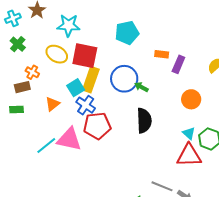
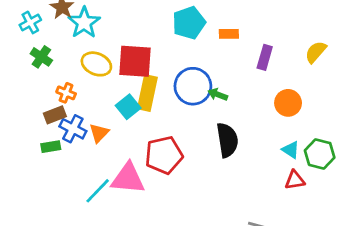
cyan star: (68, 25) -> (84, 23), moved, turned -30
orange rectangle: (162, 54) -> (229, 34), moved
blue cross: (86, 105) -> (73, 129), moved
red triangle: (189, 155) -> (295, 180), size x0.6

